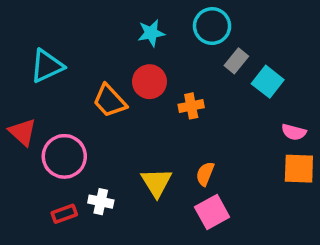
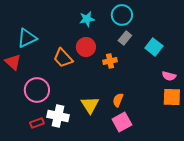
gray rectangle: (236, 61) -> (125, 38), moved
red triangle: (23, 132) -> (13, 62), moved
white cross: (101, 202) -> (58, 116), size x1.5

